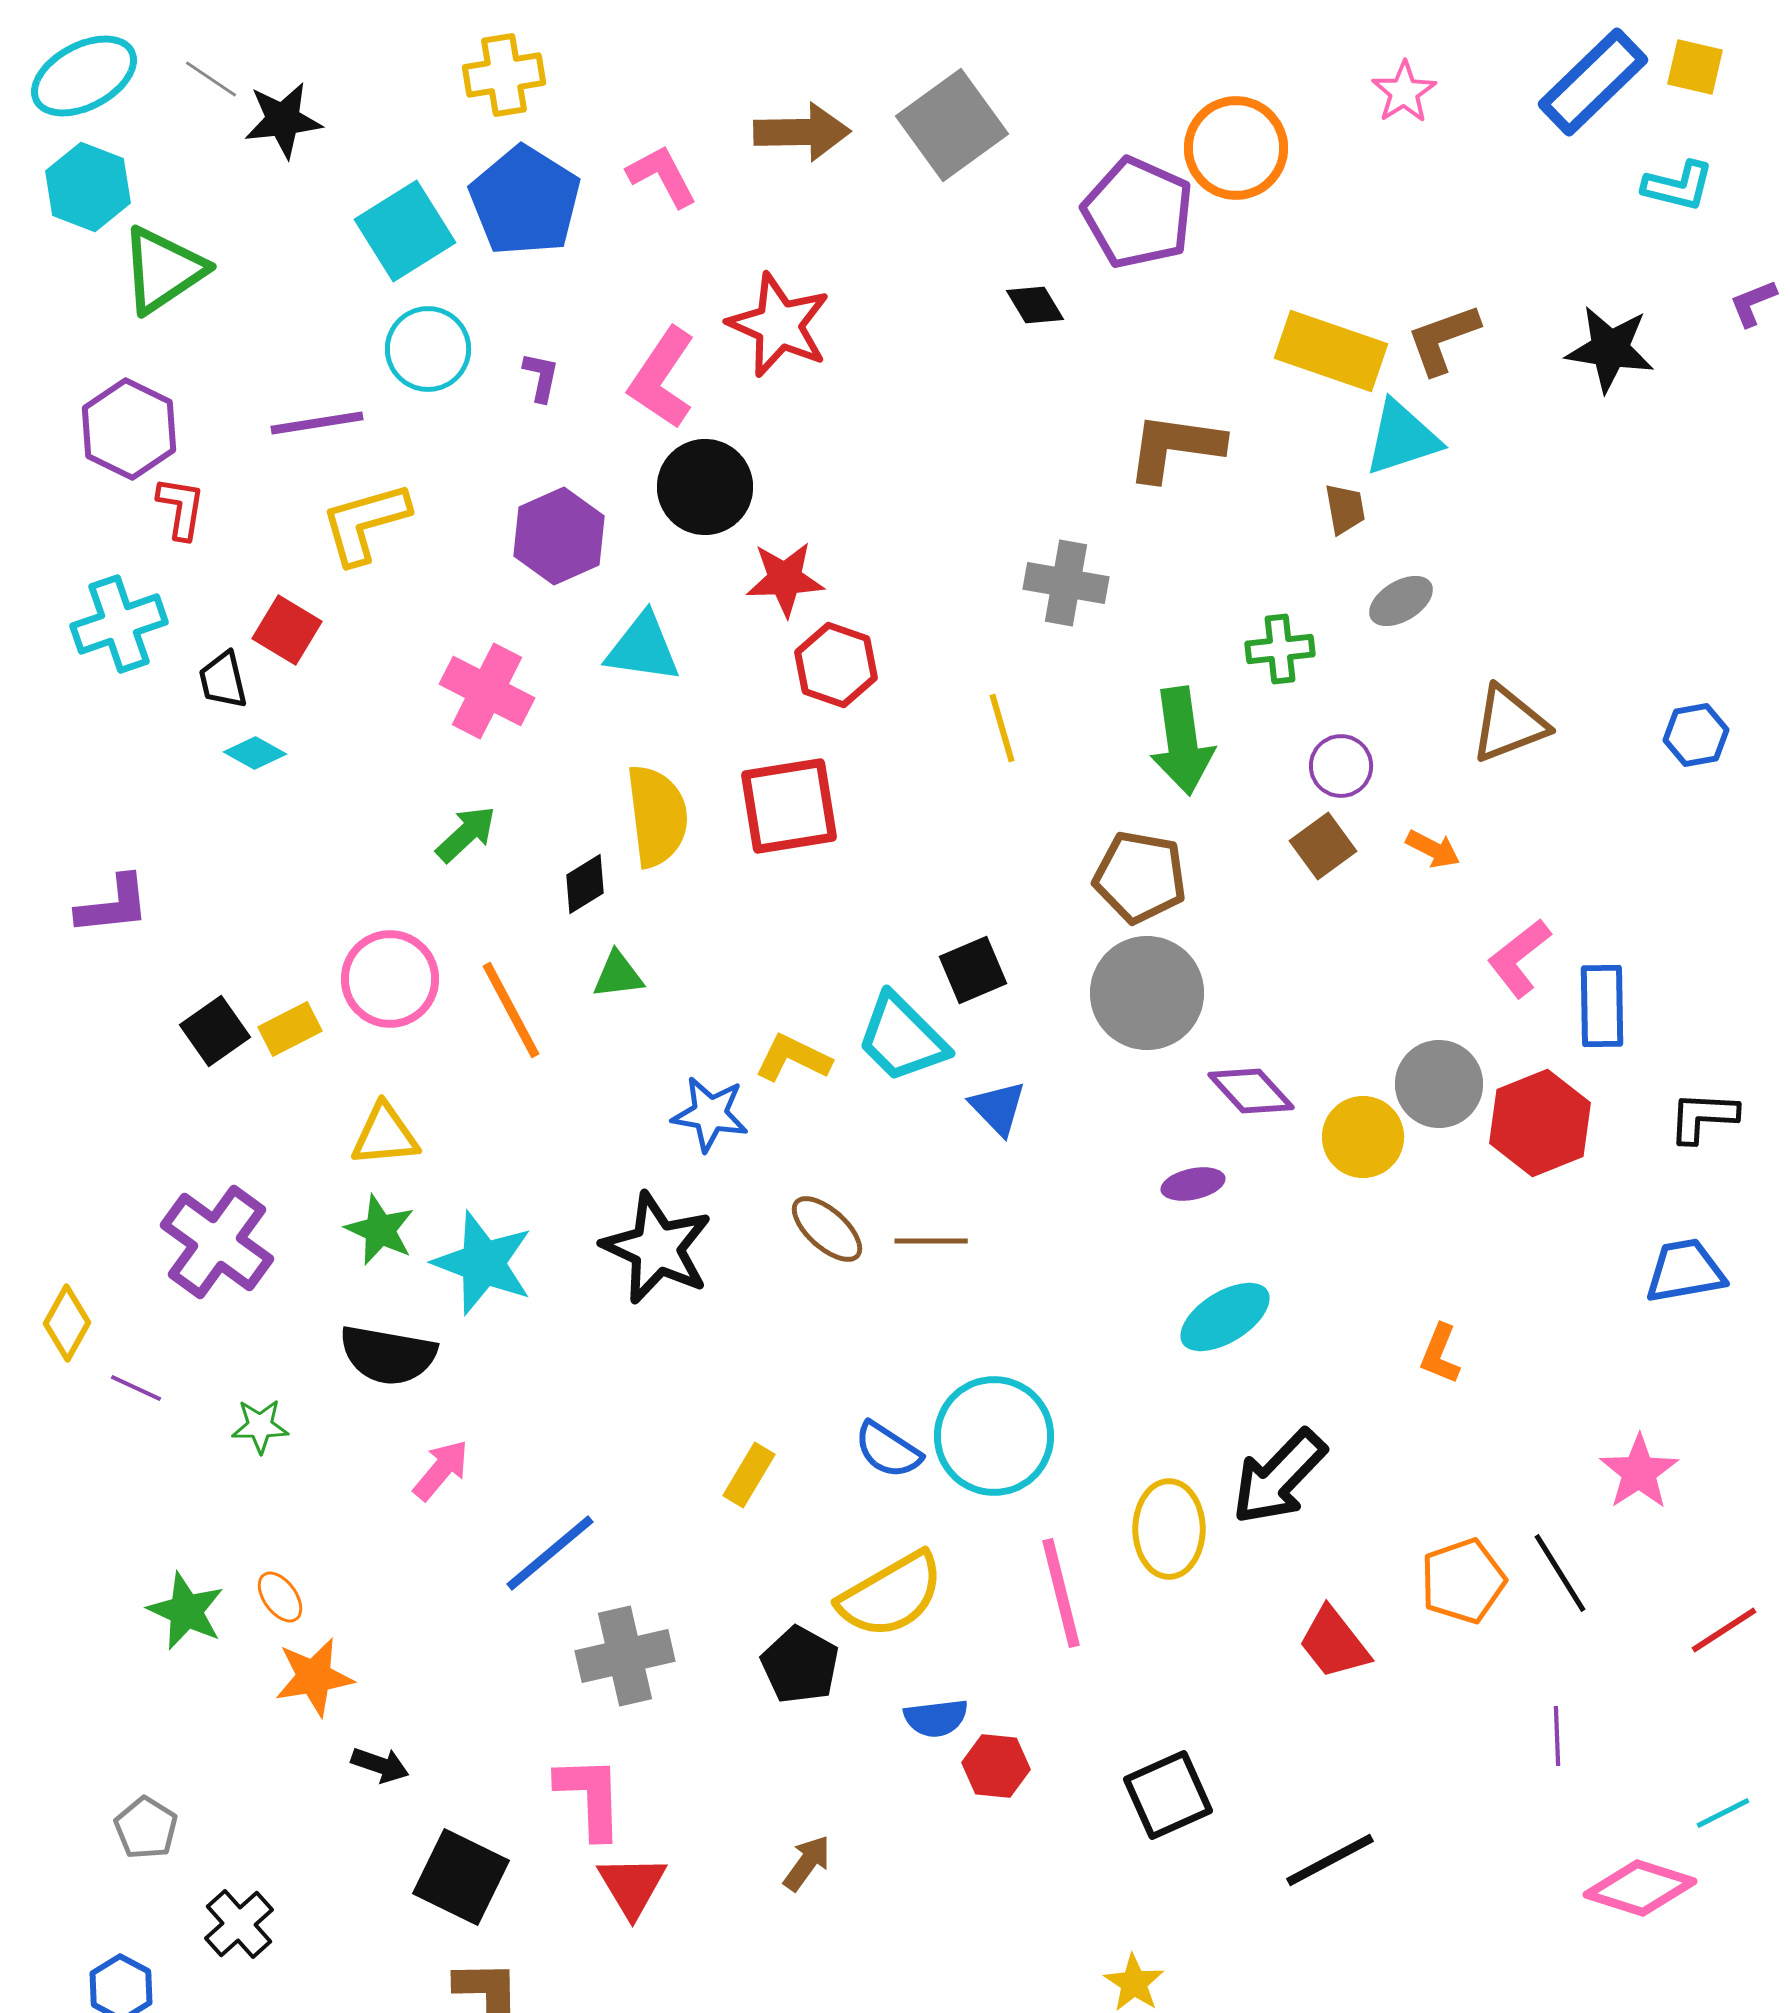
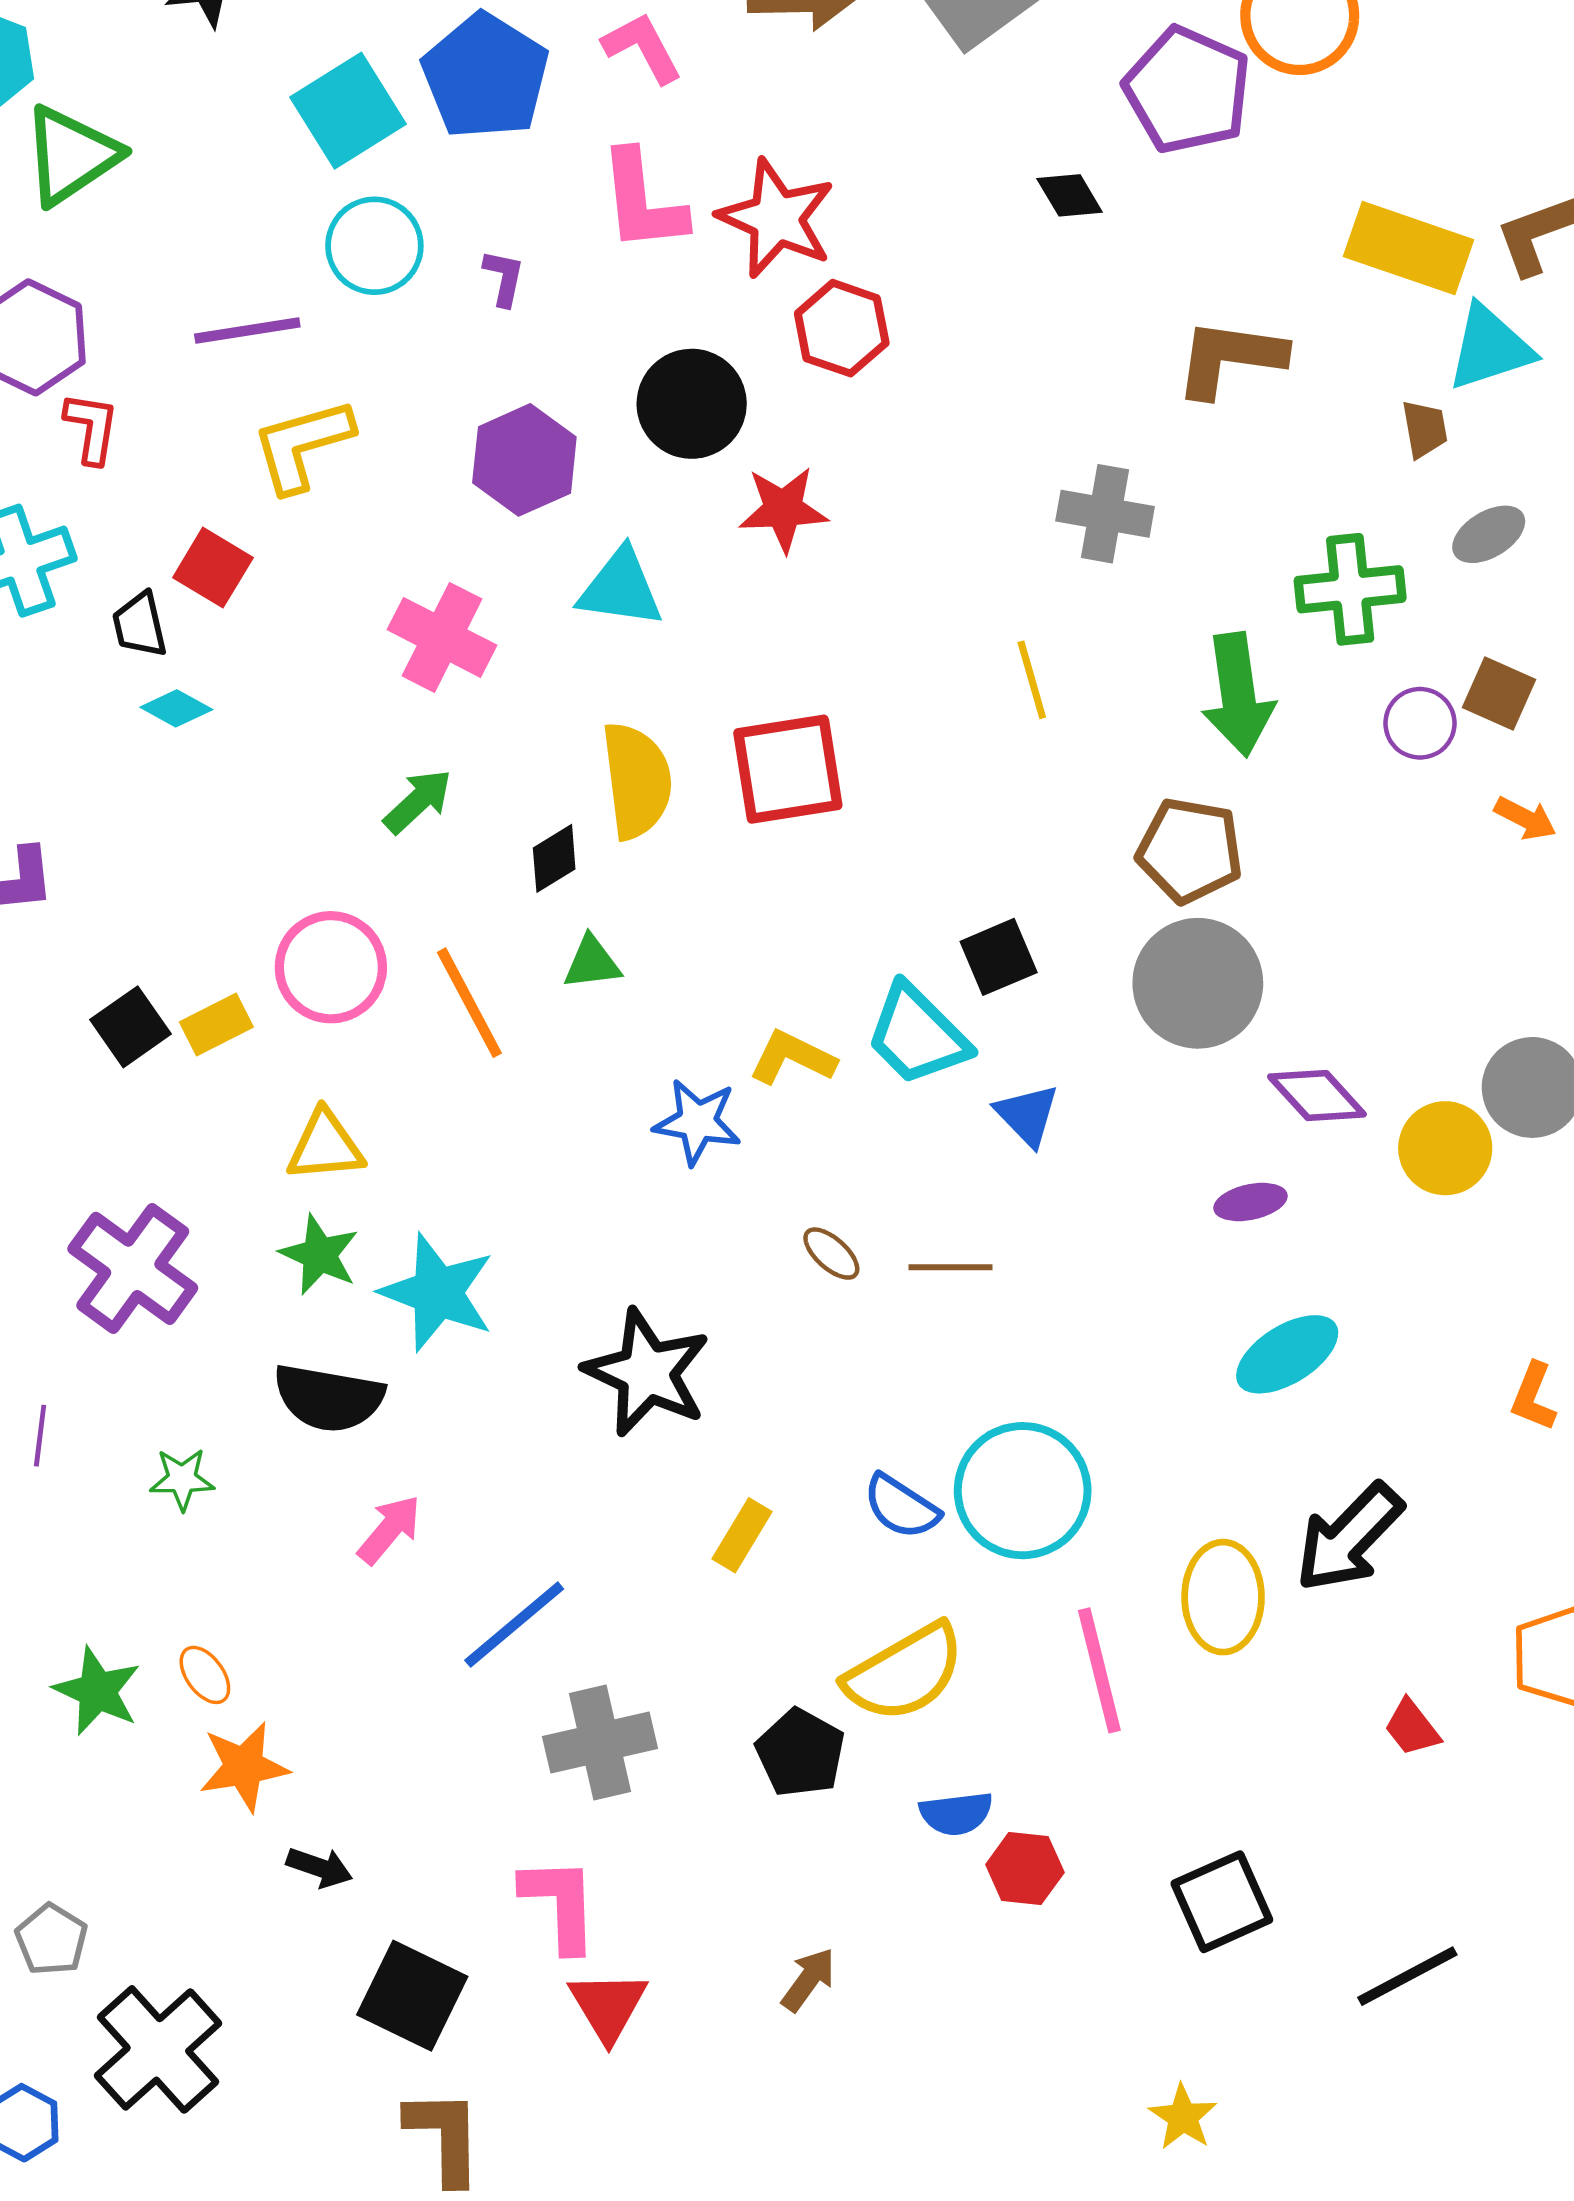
pink L-shape: (662, 378) -> (642, 201), moved, turned -40
green cross: (1280, 649) -> (1350, 589), size x1.4
red hexagon: (836, 665) -> (842, 328), moved
brown square: (1323, 846) -> (1499, 694), moved, turned -30
brown ellipse: (827, 1229) -> (831, 1254), size x0.7
black star: (657, 1248) -> (647, 1373), moved
purple line: (136, 1388) -> (40, 1436), turned 72
red trapezoid: (1334, 1643) -> (1412, 1728), size x0.7
black cross: (239, 1924) -> (158, 2049), size x1.6

